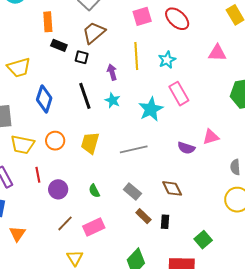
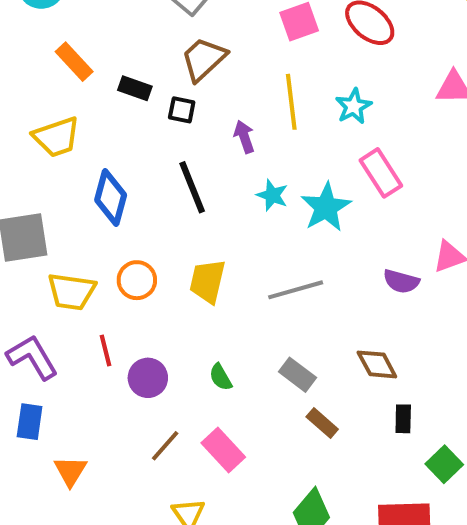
orange rectangle: (48, 22) -> (74, 62), moved, turned -36
cyan star: (113, 100) -> (272, 195), moved
black rectangle: (165, 222) -> (403, 419), moved
pink rectangle: (94, 227) -> (223, 450), turned 75

